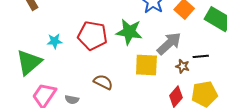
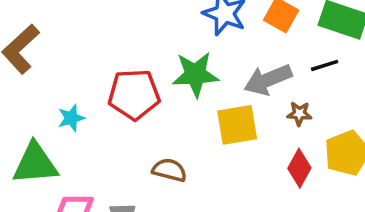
gray arrow: (169, 44) -> (268, 80), turned -148
black line: (201, 56) -> (325, 65), moved
green triangle: (29, 62) -> (35, 164), turned 48

